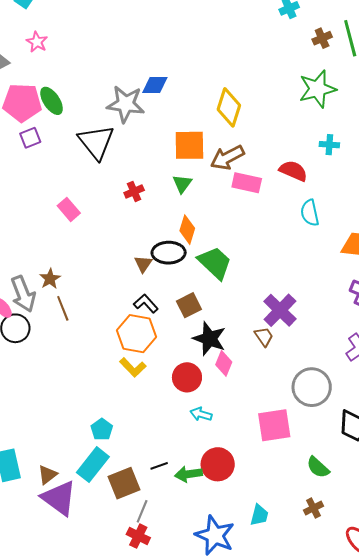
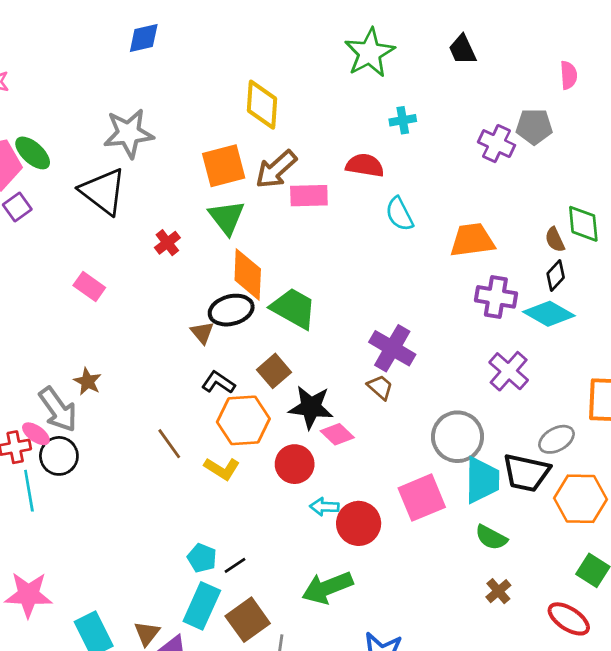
blue diamond: (155, 85) -> (144, 38), moved
green triangle: (182, 184) -> (227, 217), size x1.4
orange diamond: (187, 230) -> (248, 275), size x1.4
brown line: (63, 308) -> (169, 444), moved
orange hexagon: (136, 334) -> (243, 420), moved
pink diamond: (224, 363) -> (337, 434), turned -55
red circle: (218, 464) -> (359, 523), moved
black line: (159, 466) -> (235, 565), moved
green arrow: (188, 474) -> (327, 588), size x1.4
cyan trapezoid: (259, 515) -> (482, 480), moved, size x1.6

